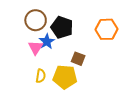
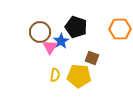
brown circle: (36, 20) -> (40, 32), moved

